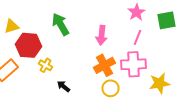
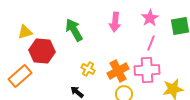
pink arrow: (102, 35) -> (115, 22), moved
yellow cross: (46, 65) -> (88, 69), moved

